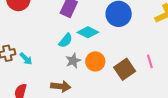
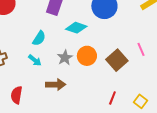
cyan semicircle: (66, 40) -> (39, 38), moved
cyan arrow: (26, 59) -> (35, 60), moved

